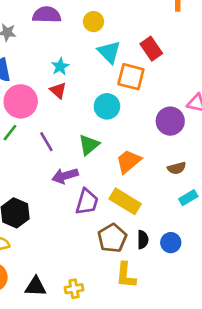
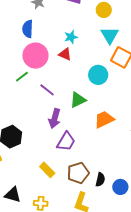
red triangle: (58, 90) -> (65, 54), turned -32
purple line: (46, 142) -> (47, 90), turned -35
purple arrow: (65, 176) -> (55, 118), turned -72
yellow rectangle: (125, 201) -> (47, 170), moved, size x0.7

